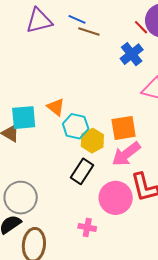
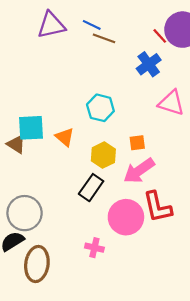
orange triangle: (56, 107) -> (65, 137), moved
cyan hexagon: (76, 126) -> (100, 108), moved
orange square: (124, 128) -> (137, 143), size x0.6

